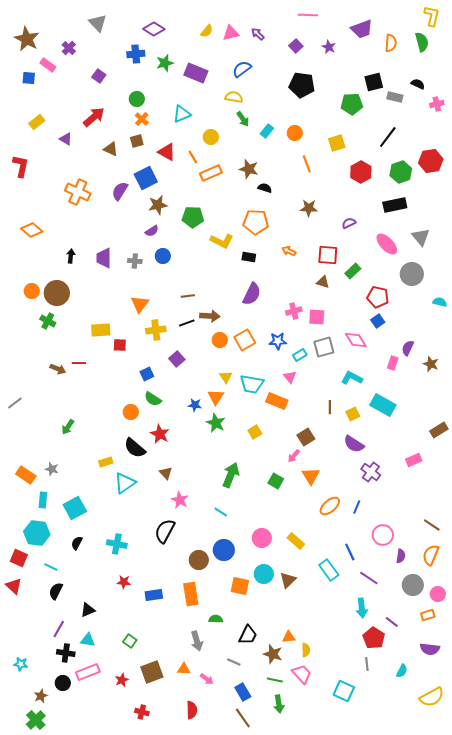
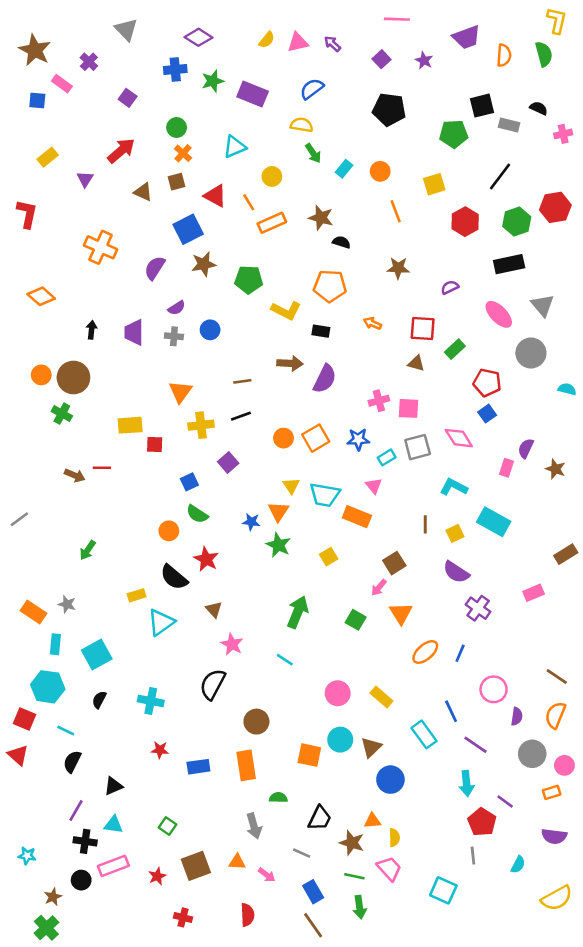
purple triangle: (66, 139) -> (85, 179), turned 32
purple semicircle: (120, 191) -> (155, 268), moved
purple semicircle: (152, 231) -> (177, 308), moved
brown arrow: (210, 316) -> (290, 363), moved
blue circle: (224, 550) -> (390, 780), moved

